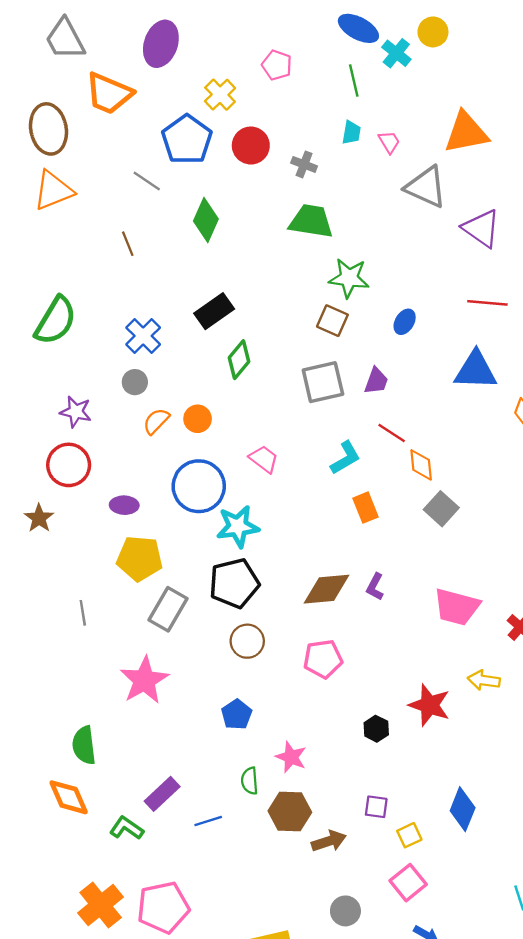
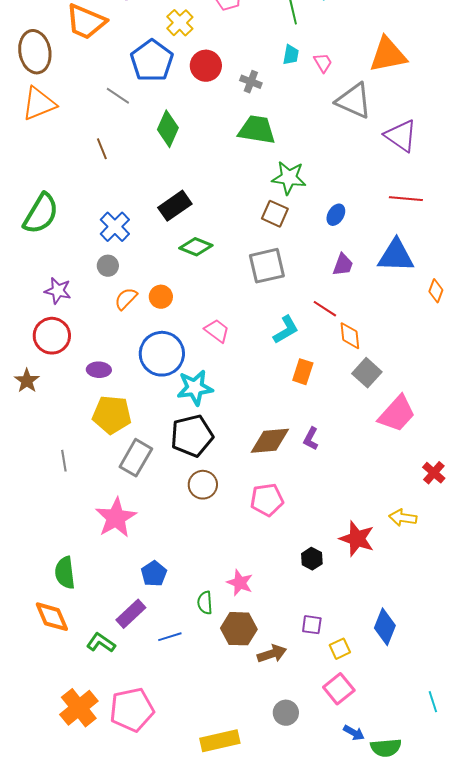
green diamond: (239, 360) -> (196, 247), turned 72
purple trapezoid: (376, 381) -> (343, 265), moved
orange rectangle: (366, 508) -> (303, 372), turned 40
pink trapezoid: (457, 607) -> (397, 414), moved, turned -63
blue pentagon: (237, 715) -> (154, 574), moved

